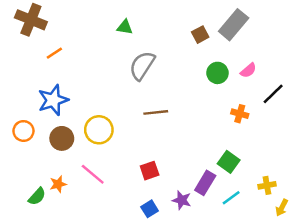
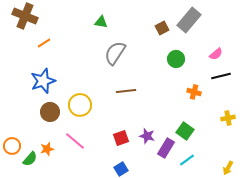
pink semicircle: (248, 70) -> (216, 54), moved
black line: (273, 94) -> (221, 76), turned 30
orange circle: (23, 131) -> (12, 146), moved
yellow cross: (267, 185) -> (228, 118), moved
purple star: (182, 200) -> (147, 136), moved

